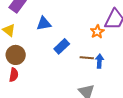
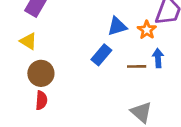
blue triangle: (44, 24) -> (117, 26), moved
blue arrow: (99, 61) -> (158, 58), moved

